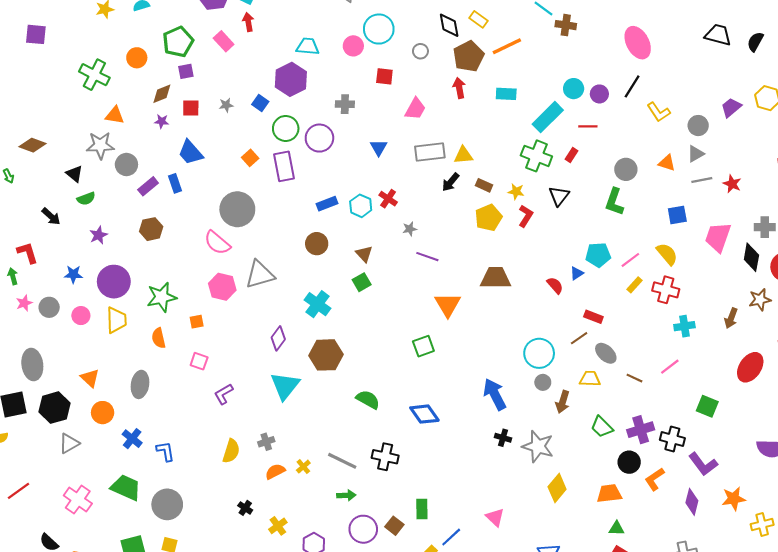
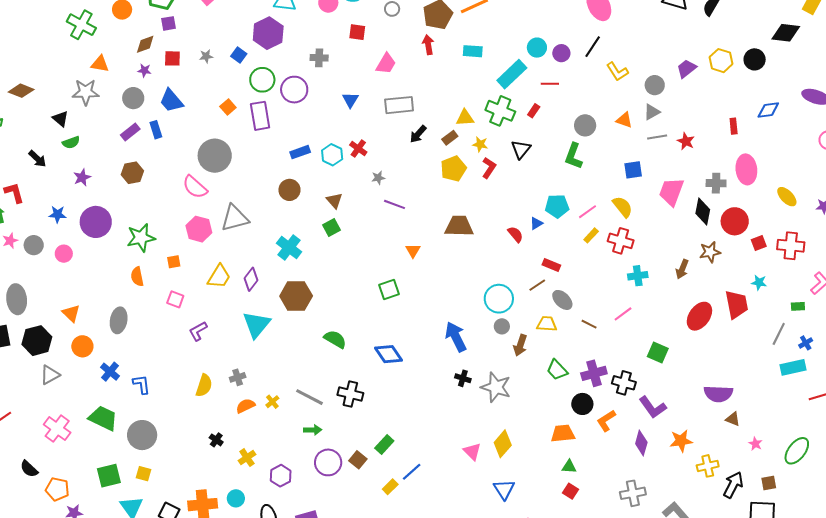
yellow triangle: (463, 155) -> (465, 118), moved
gray circle: (126, 165) -> (133, 98), moved
brown rectangle: (484, 185) -> (450, 138), turned -63
orange triangle: (448, 305) -> (413, 251), size x0.6
yellow trapezoid: (116, 320) -> (219, 277), moved, turned 32
yellow diamond: (557, 488) -> (503, 444), moved
green rectangle: (422, 509) -> (384, 444), turned 42
pink triangle: (495, 517) -> (472, 451), moved

